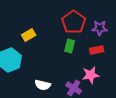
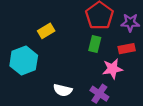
pink star: (91, 75) -> (112, 69), moved

